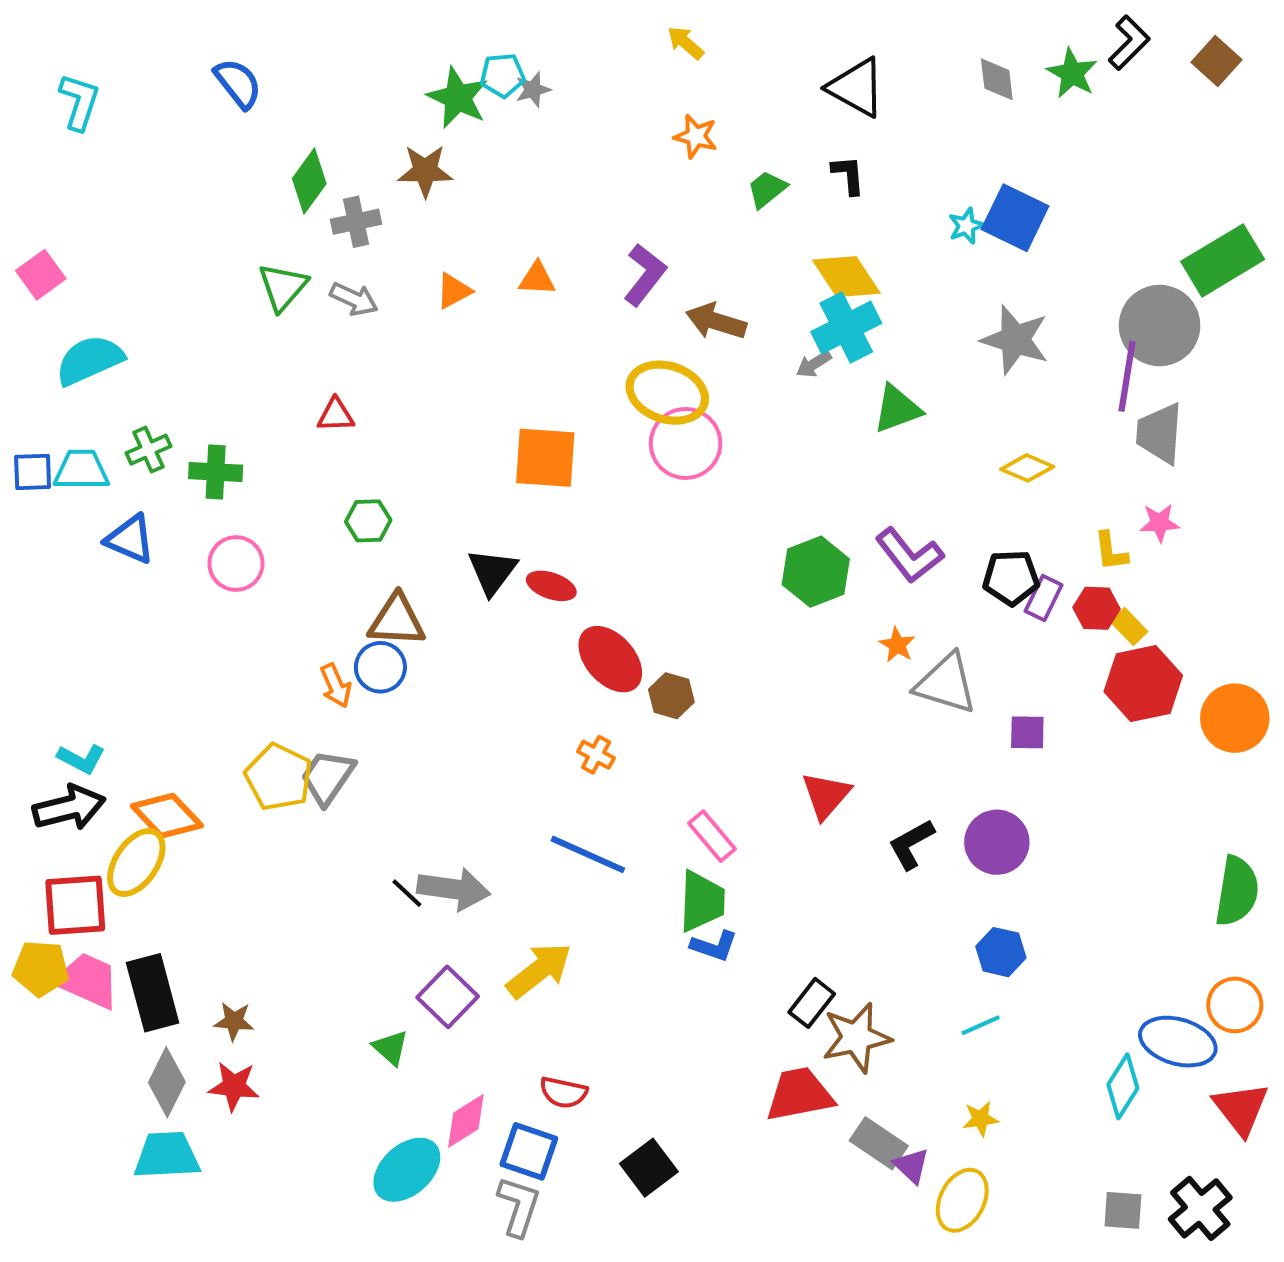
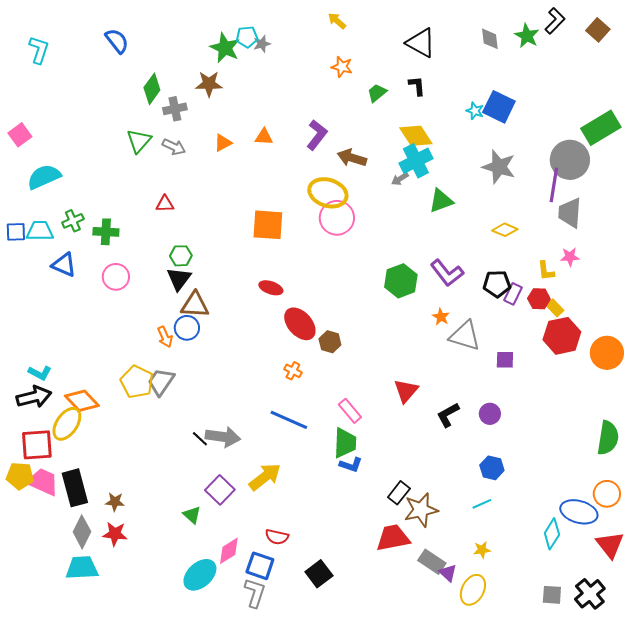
cyan star: (966, 226) -> (475, 111), turned -30
black triangle: (492, 572) -> (179, 279), moved
purple circle: (997, 842) -> (490, 414), size x0.7

